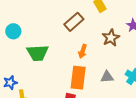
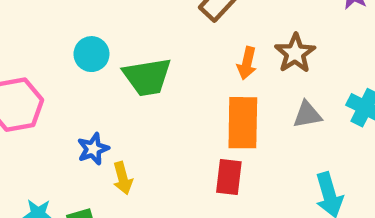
cyan circle: (13, 31) -> (91, 54), moved
brown star: (111, 38) -> (295, 53), moved

